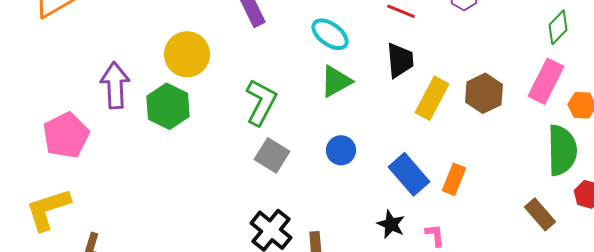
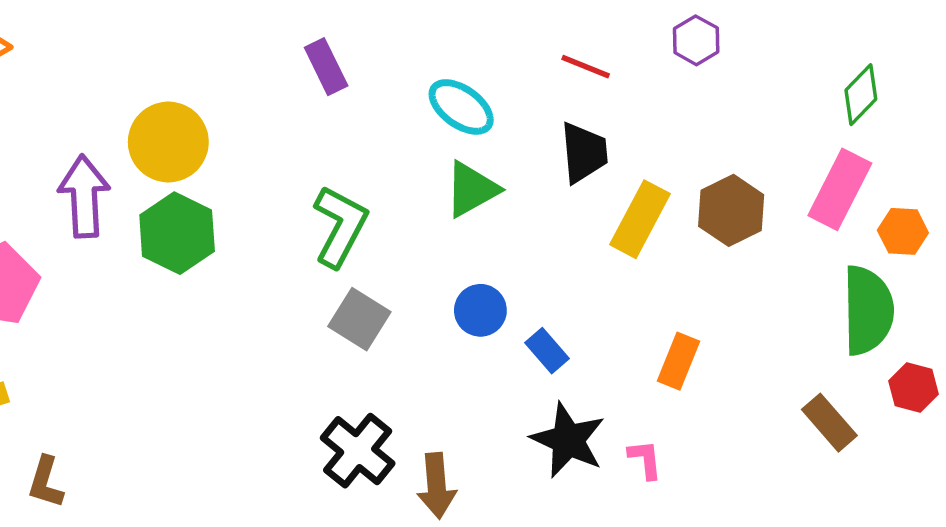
yellow circle: (187, 54) -> (168, 142), moved
blue rectangle: (409, 174) -> (547, 351), moved, size x0.6
black star: (391, 224) -> (568, 440), size x1.5

